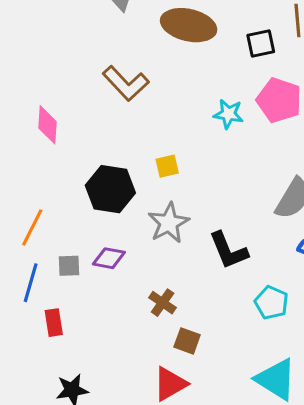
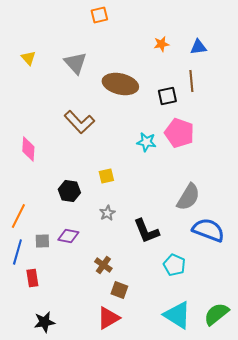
black hexagon: (110, 189) -> (69, 191), size x0.7
gray star: (169, 223) -> (107, 213), size x0.6

